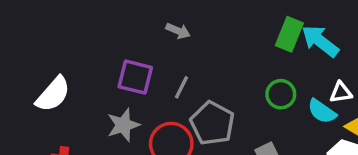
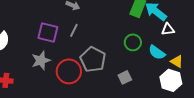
gray line: (181, 87) -> (74, 30), moved
white triangle: (341, 92) -> (168, 29), moved

